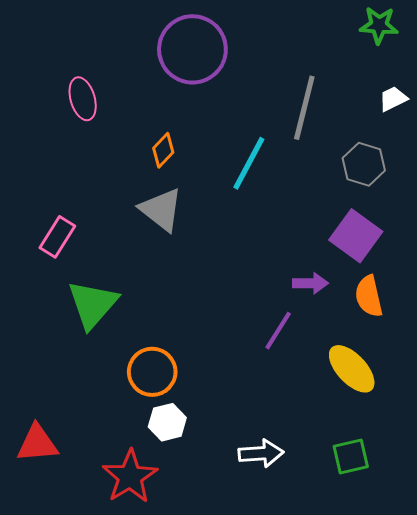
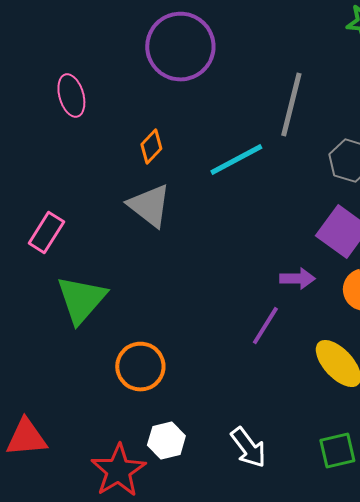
cyan line: (249, 163) -> (236, 160), turned 34
white hexagon: (167, 422) -> (166, 441), moved
white arrow: (261, 453) -> (248, 448), turned 57

